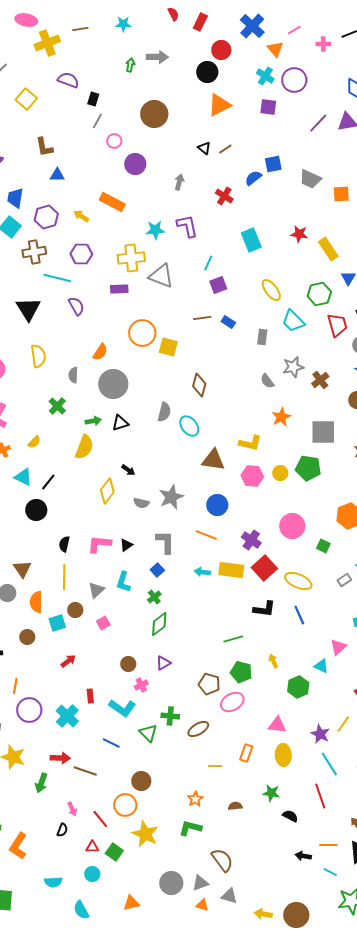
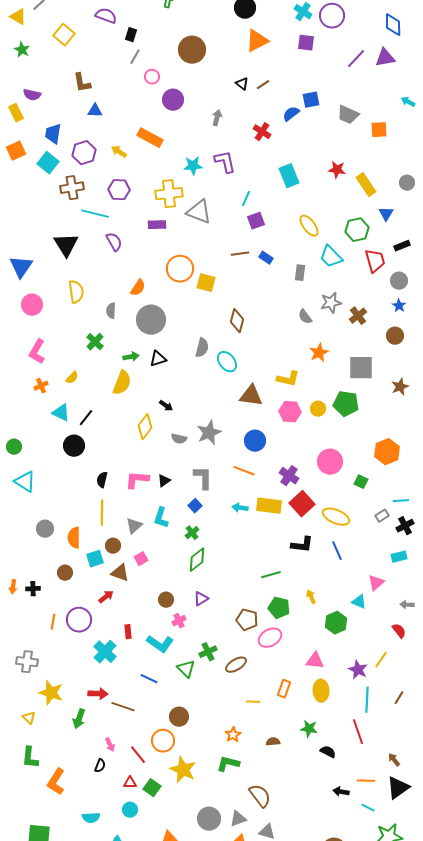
brown triangle: (22, 569) -> (120, 573), moved, turned -36
purple circle: (29, 710) -> (79, 620), moved
green cross: (170, 716) -> (208, 652), turned -30
cyan line: (329, 764) -> (367, 700), turned 35

